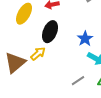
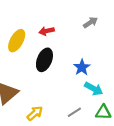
yellow arrow: (38, 54) -> (35, 113), moved

